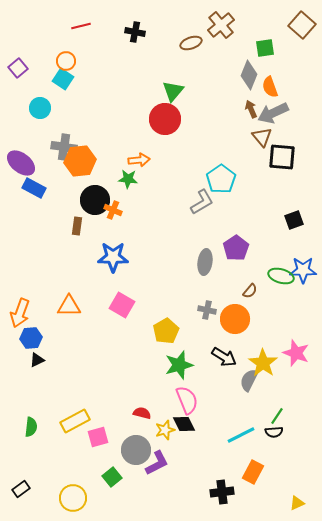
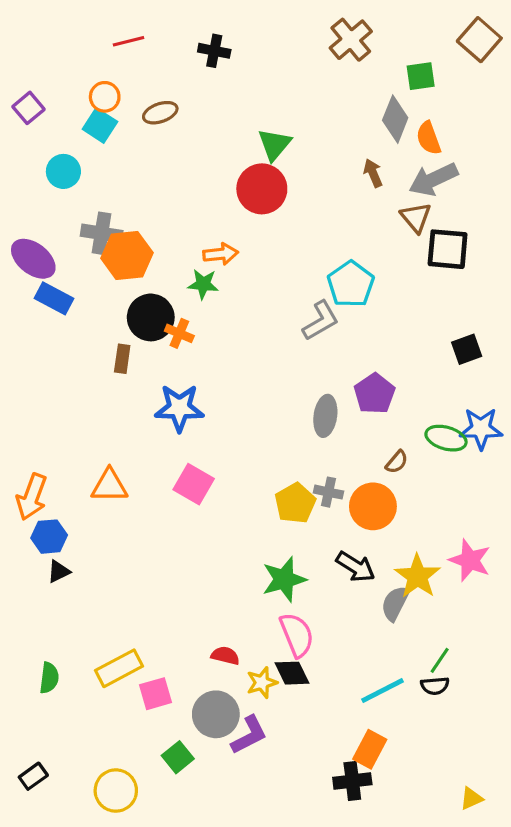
brown ellipse: (191, 43) -> (160, 113), moved
brown arrow: (251, 109) -> (373, 173), moved
yellow pentagon: (166, 331) -> (295, 503), moved
orange rectangle: (253, 472) -> (370, 749), moved

